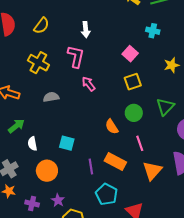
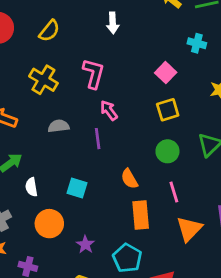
white arrow: (86, 30) -> (113, 23), moved
orange semicircle: (112, 127) -> (129, 179), moved
orange rectangle: (115, 161) -> (141, 215), turned 55
purple line: (91, 167) -> (98, 139), moved
purple star: (58, 200) -> (85, 245), moved

